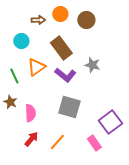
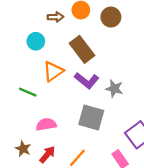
gray star: (92, 65) -> (114, 89), moved
green line: (14, 76) -> (28, 92), moved, turned -42
brown star: (10, 102) -> (23, 149), moved
pink semicircle: (30, 113) -> (46, 124), turned -96

